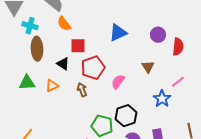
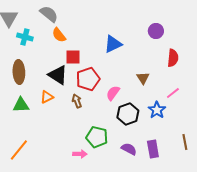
purple circle: (158, 35) -> (156, 31), moved
brown ellipse: (37, 49) -> (19, 72), moved
black triangle: (63, 64) -> (58, 75), size x1.5
green triangle: (27, 83) -> (21, 105), moved
black hexagon: (126, 116) -> (128, 114), moved

